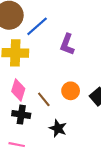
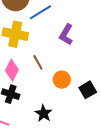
brown line: (44, 99) -> (38, 62), moved

